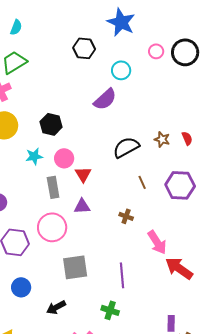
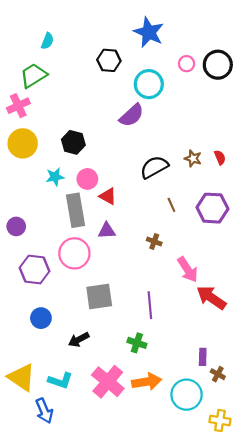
cyan semicircle: (16, 27) -> (47, 41), moved
cyan circle: (121, 70) -> (149, 84), size x1.4
red triangle: (83, 174) -> (108, 196), turned -30
gray rectangle: (53, 187) -> (75, 210), size x1.4

